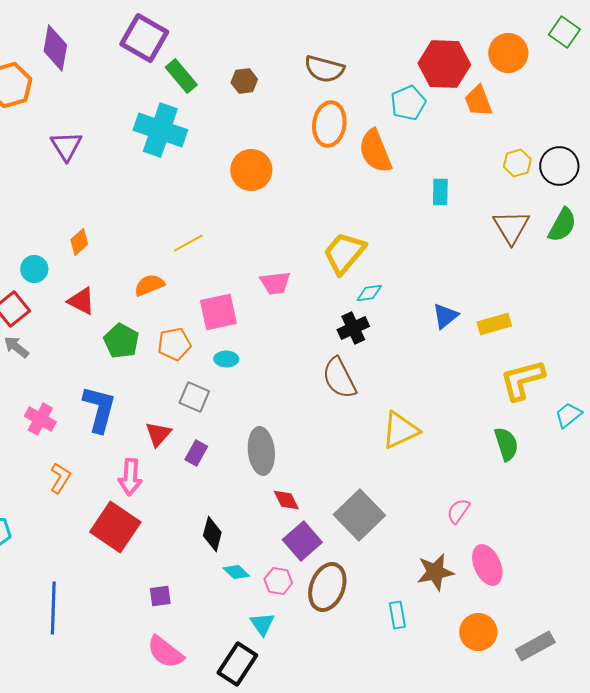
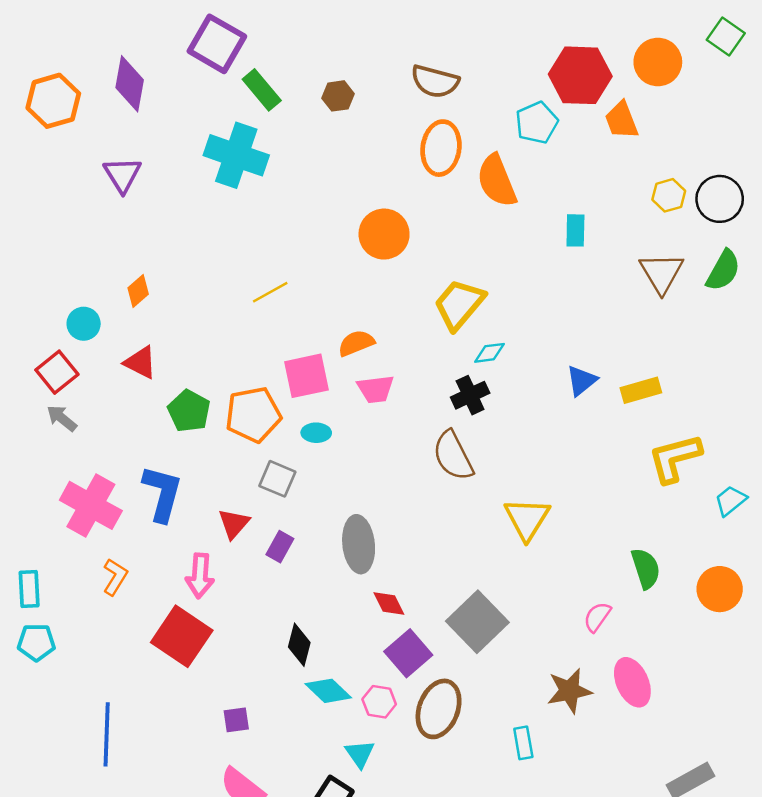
purple diamond: (55, 48) -> (130, 84), moved
orange circle: (251, 170) -> (384, 234), moved
pink trapezoid: (275, 283) -> (376, 389), moved
orange semicircle: (149, 285) -> (356, 343), moved
orange pentagon: (174, 344) -> (253, 415), size x1.4
pink cross: (40, 419) -> (91, 505), size x1.6
yellow triangle: (400, 430) -> (527, 519), turned -33
green semicircle: (506, 444) -> (646, 568), moved
cyan diamond: (236, 572) -> (328, 691), size x1.4
orange circle: (478, 632) -> (720, 589), moved

